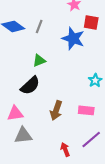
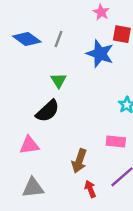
green triangle: (39, 60) -> (59, 80), turned -40
brown arrow: (56, 110) -> (79, 161), moved
gray triangle: (23, 135) -> (33, 188), moved

